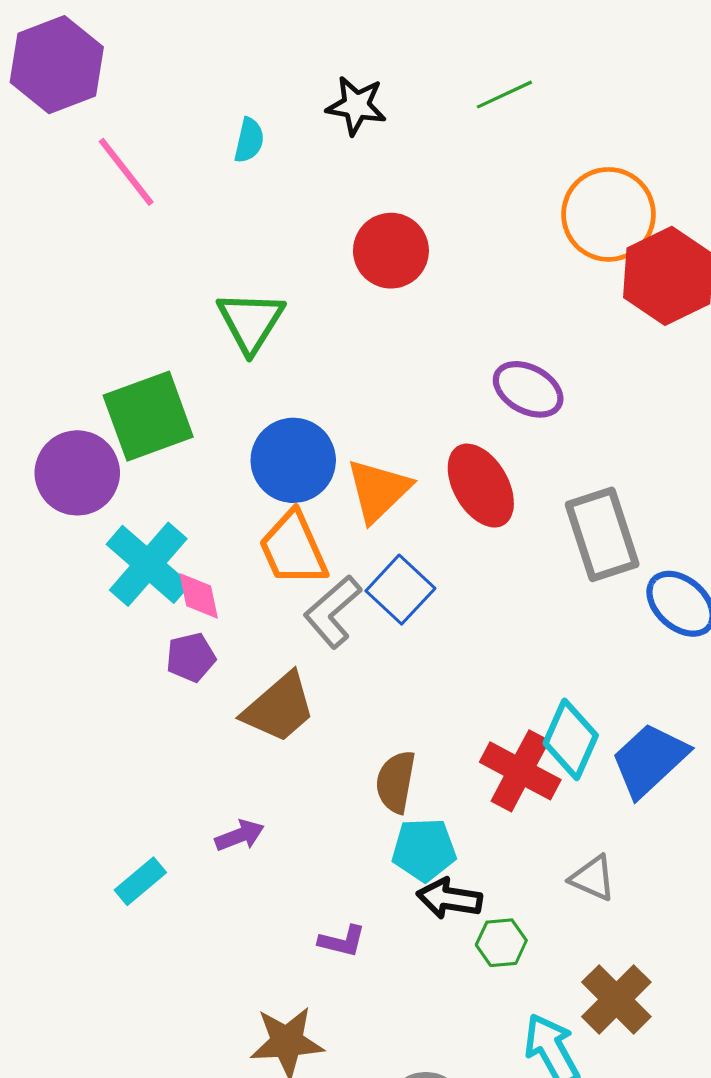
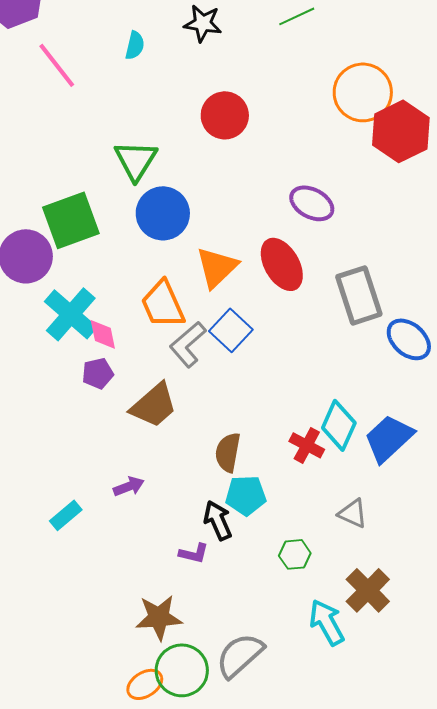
blue circle: (293, 460) -> (163, 213), moved
red cross: (520, 771) -> (307, 445), size x0.7
black arrow: (449, 899) -> (218, 520), moved, turned 57

